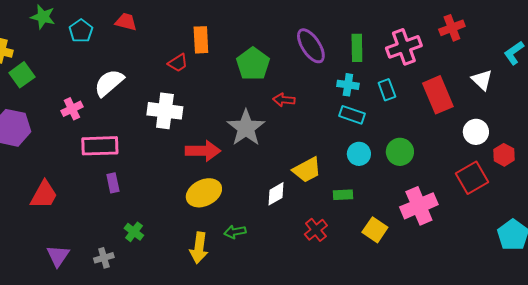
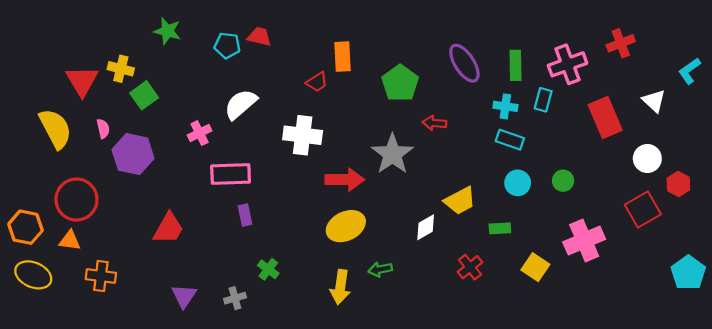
cyan pentagon: (81, 31) -> (227, 45), moved, turned -30
cyan rectangle: (387, 90) -> (543, 100), moved, turned 35
green circle: (400, 152) -> (563, 181), size x0.7

